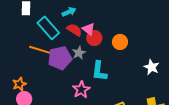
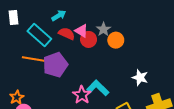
gray star: (79, 53) -> (103, 29), moved
white star: (152, 67) -> (140, 78), moved
cyan L-shape: (99, 71) -> (98, 88), moved, turned 135

